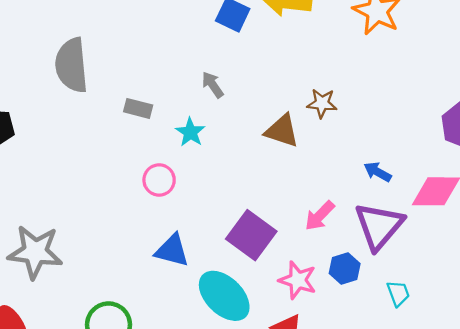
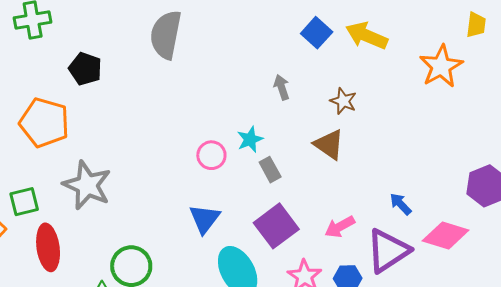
brown star: (322, 103) -> (343, 101), moved
gray rectangle: (138, 108) -> (270, 170), moved, turned 30
cyan star: (190, 132) -> (250, 139), moved
blue triangle: (172, 251) -> (205, 219), turned 36

